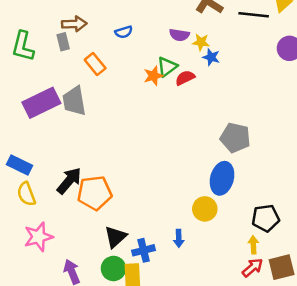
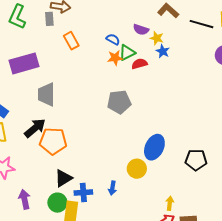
blue semicircle: (124, 32) -> (113, 39), moved, turned -144
gray trapezoid: (74, 101) -> (46, 94), moved
gray pentagon: (235, 138) -> (119, 102), moved, turned -30
black pentagon: (266, 218) -> (196, 160), moved

